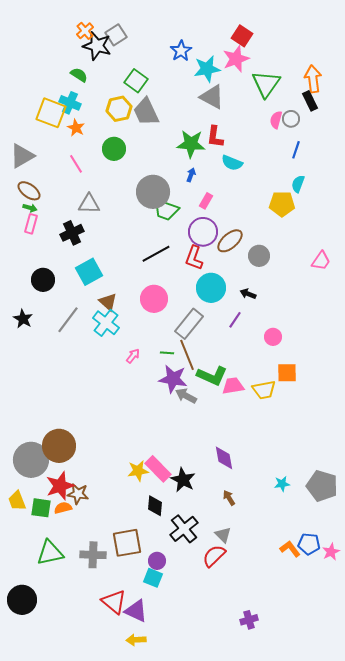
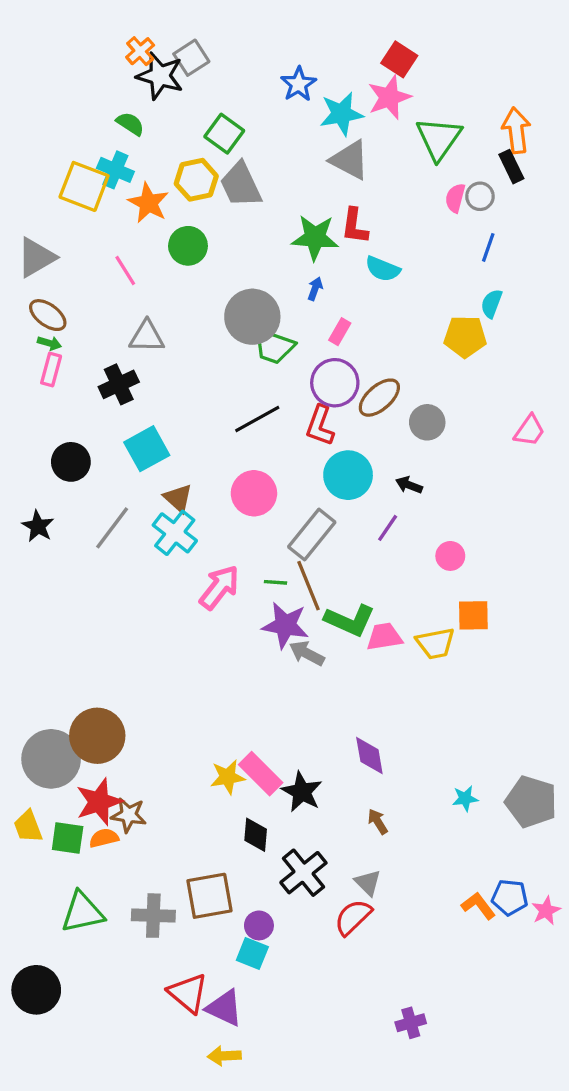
orange star: (76, 128) -> (148, 203), moved, size x1.4
pink arrow: (133, 356) -> (219, 587), size x1.8

